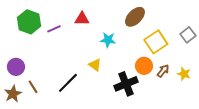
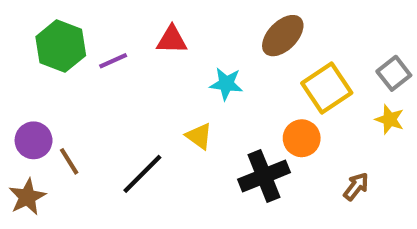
brown arrow: (163, 71) -> (356, 186), moved
yellow star: (184, 74) -> (390, 119), moved
brown line: (33, 87) -> (69, 161), moved

